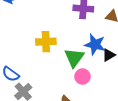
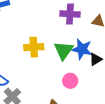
green triangle: (74, 58) -> (64, 50), moved

